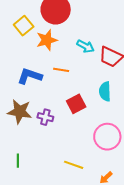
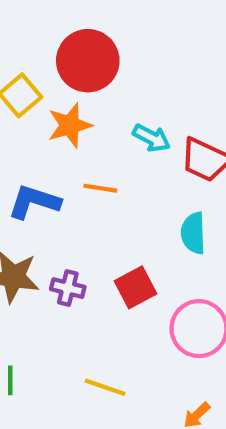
red square: (76, 104) -> (135, 287), moved
yellow line: (74, 165) -> (105, 387), moved

